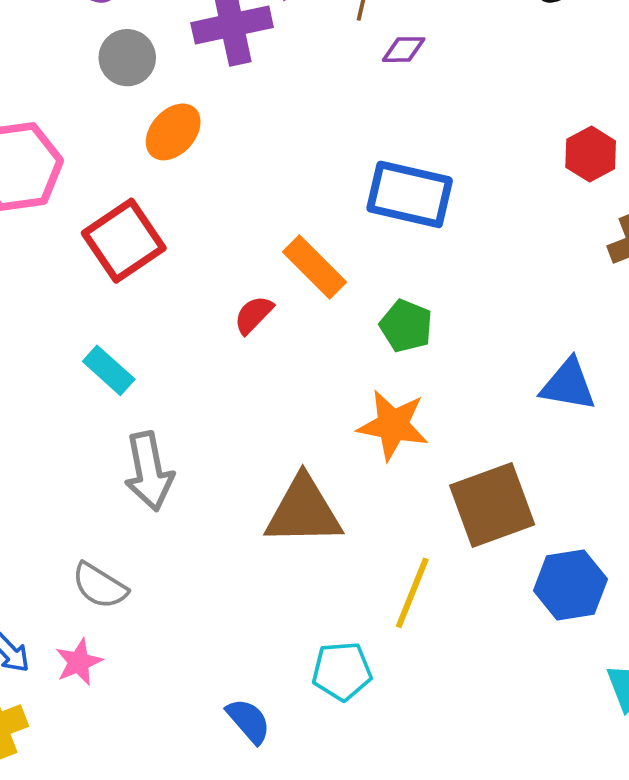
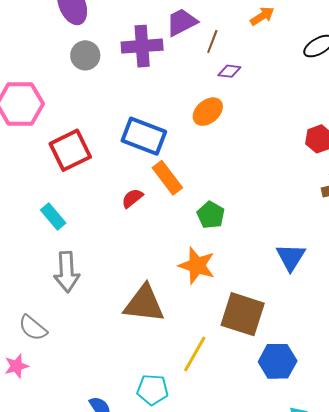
orange ellipse: (173, 132) -> (208, 112), moved
blue rectangle: (410, 194) -> (144, 136), moved
blue triangle: (568, 385) -> (291, 257), turned 44
brown square: (492, 505) -> (243, 314), turned 30

